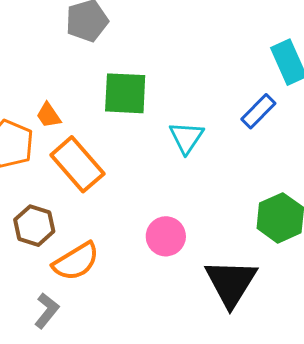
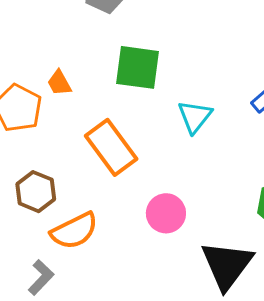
orange rectangle: (77, 164) -> (111, 147), moved

